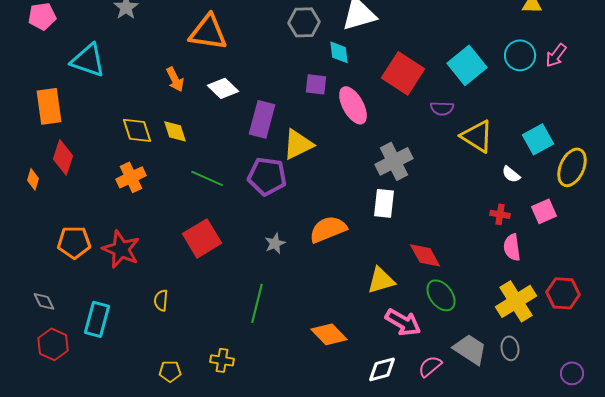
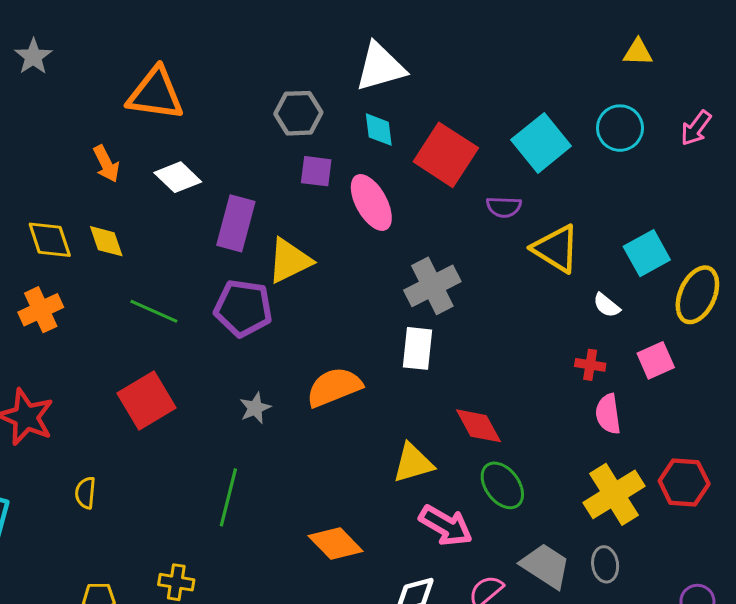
gray hexagon: (304, 22) -> (298, 113), moved
cyan diamond: (339, 52) -> (379, 130), moved
pink arrow: (556, 55) -> (696, 128), moved

